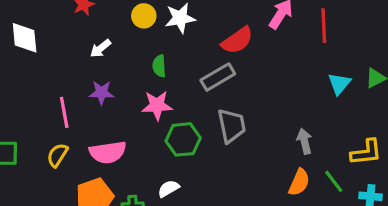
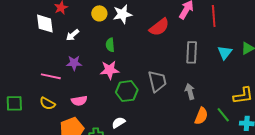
white diamond: (25, 38) -> (45, 24), moved
gray rectangle: (218, 77) -> (192, 52), moved, turned -55
pink line: (64, 112) -> (51, 76), turned -66
gray arrow: (304, 141) -> (190, 92), moved
pink semicircle: (108, 152) -> (79, 101), size x0.7
yellow semicircle: (57, 155) -> (47, 104), turned -91

